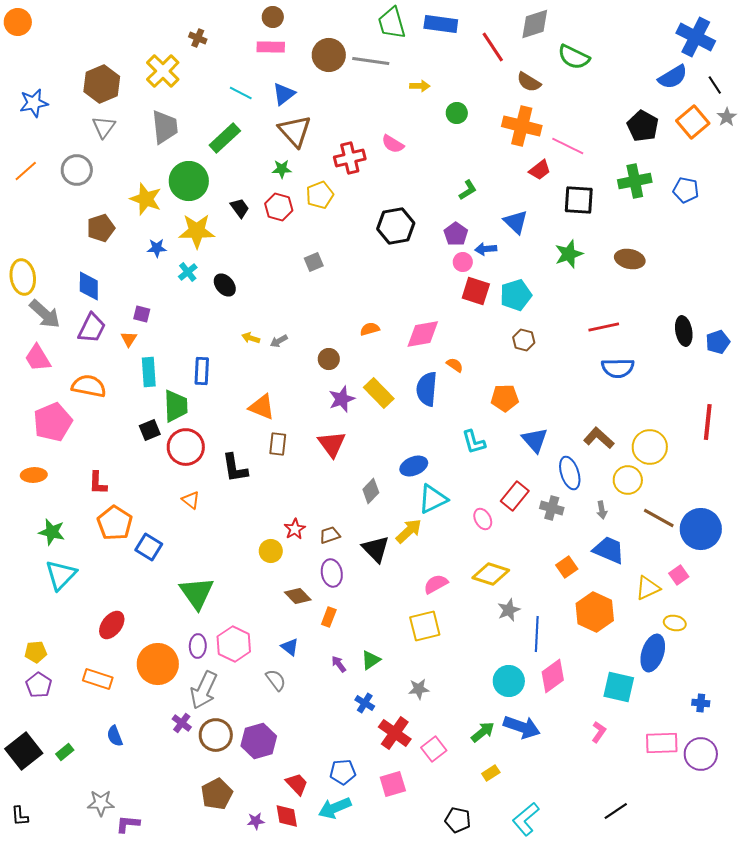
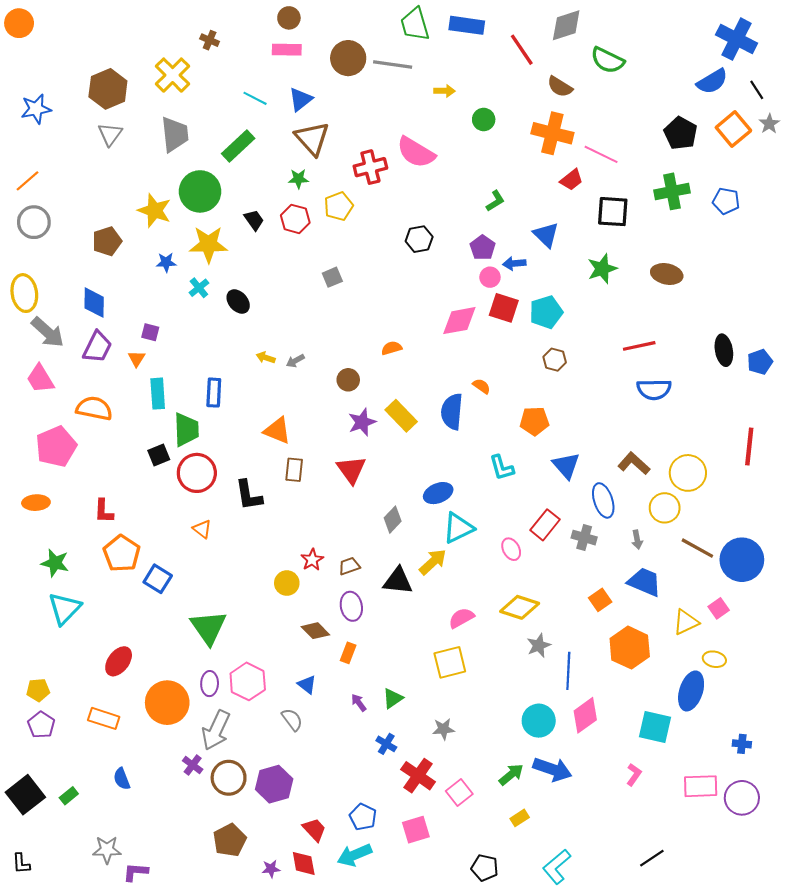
pink semicircle: (393, 144) -> (416, 152), size x1.6
gray circle: (77, 170) -> (34, 222), moved
black hexagon: (396, 226) -> (419, 239), size x0.7
pink diamond: (423, 334) -> (459, 321), moved
black triangle: (376, 549) -> (398, 581), turned -40
blue pentagon: (343, 772) -> (363, 817), turned 30

